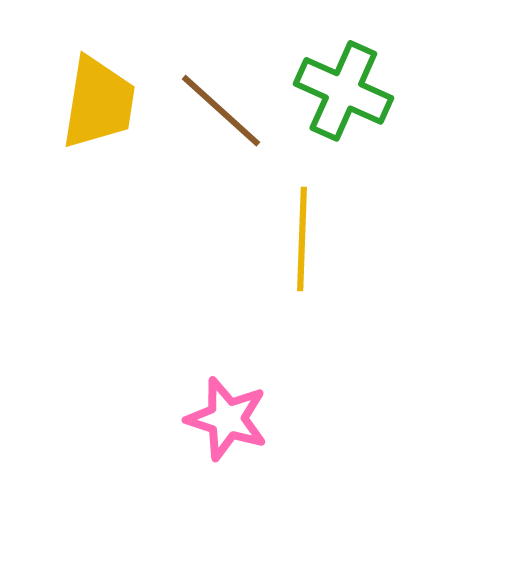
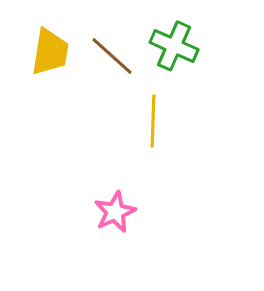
pink star: (227, 419) -> (115, 212), turned 30

